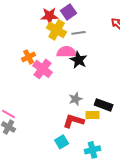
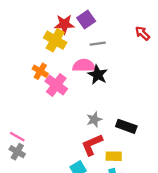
yellow cross: (57, 30) -> (55, 40), moved
orange cross: (29, 57) -> (40, 71), turned -32
yellow rectangle: (93, 115) -> (114, 156), moved
red L-shape: (74, 121) -> (92, 145), turned -40

